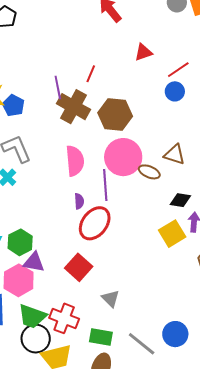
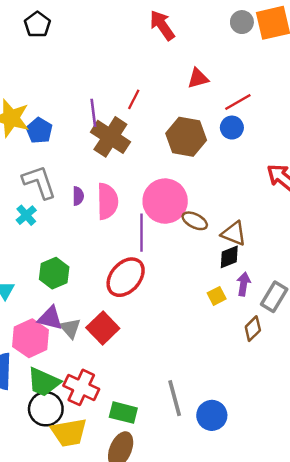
brown hexagon: (115, 114) -> (186, 137), moved
brown triangle: (175, 155) -> (234, 233), moved
black diamond: (180, 200) -> (229, 257), turned -35
purple semicircle: (79, 201) -> (78, 196), moved
yellow square: (172, 234) -> (217, 296), size x0.6
green hexagon: (20, 242) -> (54, 273), moved
gray triangle: (111, 299) -> (70, 328), moved
gray line: (142, 344) -> (175, 398), moved, turned 32

